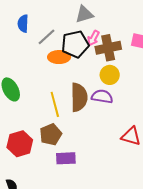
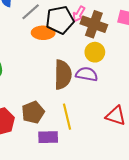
brown cross: (108, 48) -> (94, 24), turned 30
yellow line: (55, 104) -> (67, 117), moved

